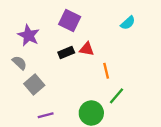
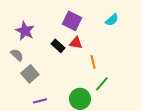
purple square: (70, 21) -> (72, 21), moved
black rectangle: (66, 53) -> (58, 46), turned 64

